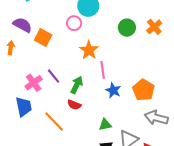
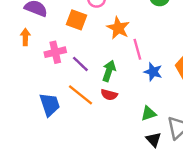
orange square: (43, 38) -> (76, 20), moved
pink cross: (34, 83) -> (55, 52), moved, turned 30
orange line: (54, 121) -> (81, 95), moved

